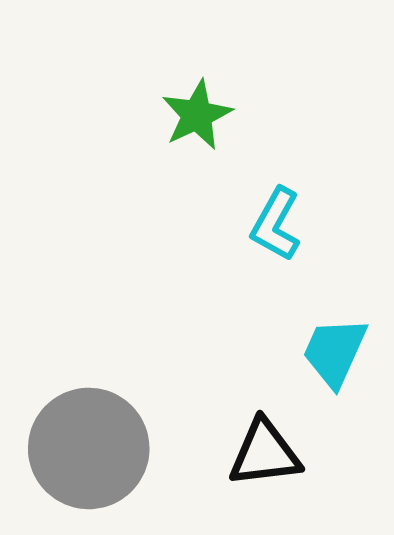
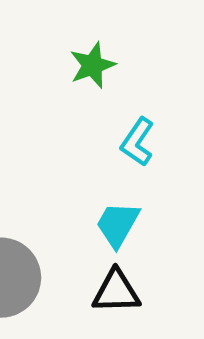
cyan trapezoid: (335, 352) -> (118, 224), moved

